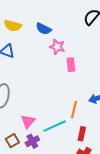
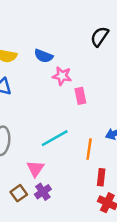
cyan line: (55, 126) -> (55, 138), moved

